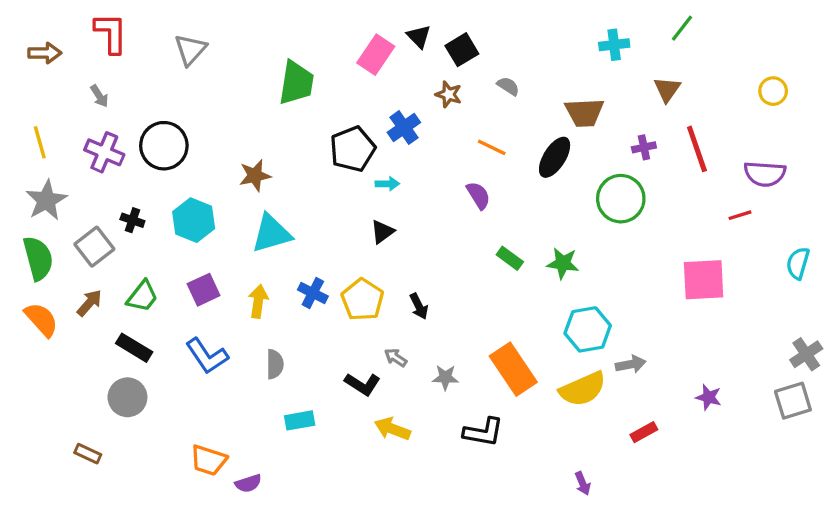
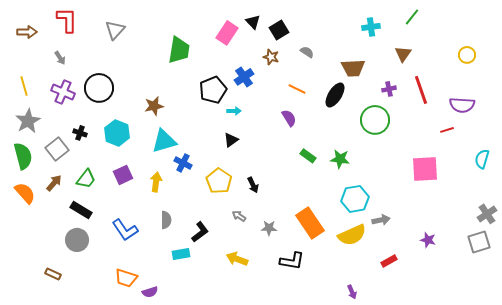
blue cross: (313, 293) -> (183, 163), moved
blue L-shape: (207, 356) -> (125, 230), moved
black L-shape: (363, 384) -> (200, 232), moved, turned -70

